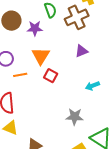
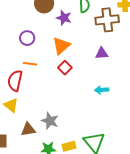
orange line: (20, 75) -> (30, 64), moved
gray star: (75, 117) -> (50, 121), moved

